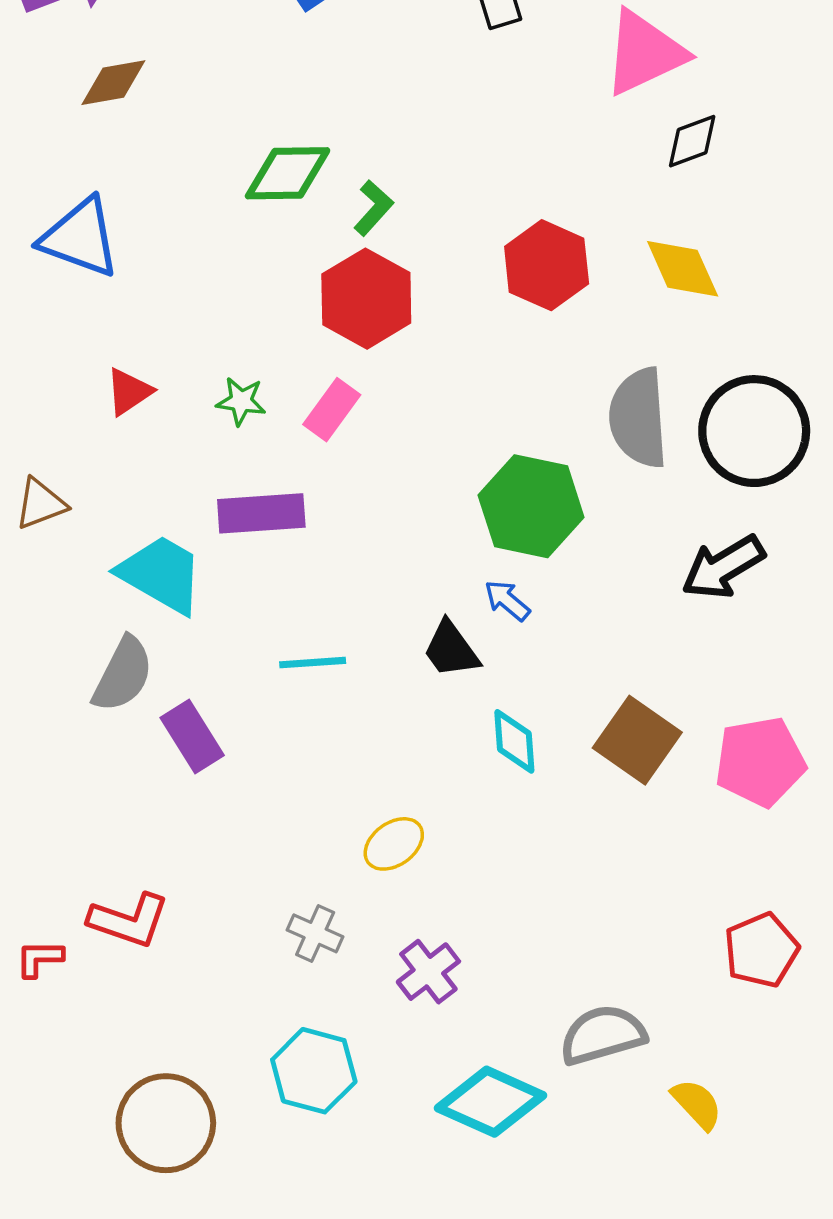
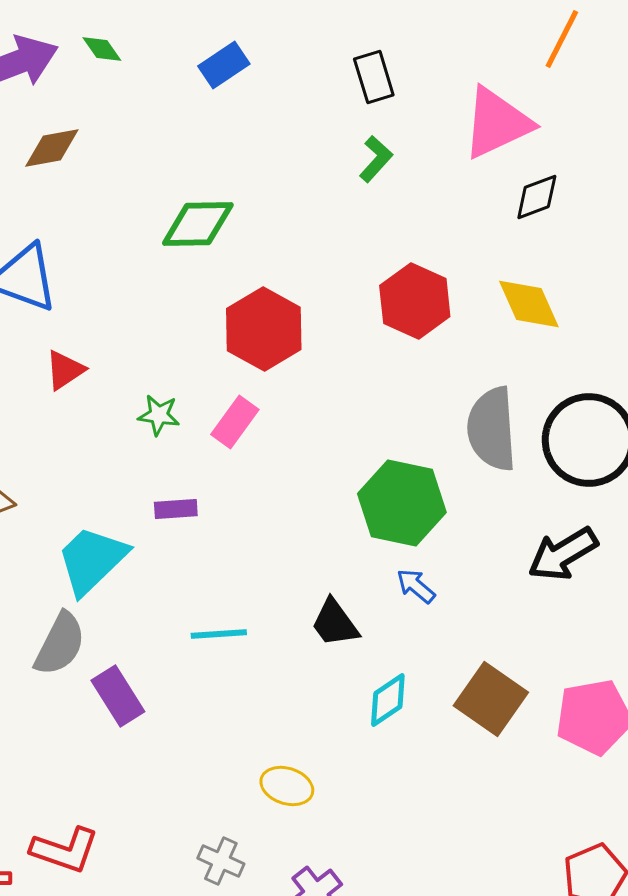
green L-shape: (374, 208) -> (376, 159), moved
red triangle: (129, 392) -> (65, 370), moved
purple rectangle: (261, 513) -> (176, 509), size x0.6
cyan trapezoid: (161, 574) -> (92, 560), turned -74
blue arrow: (507, 600) -> (416, 586), moved
cyan diamond: (514, 741) -> (388, 700), turned 60
yellow ellipse: (394, 844) -> (287, 786), turned 54

